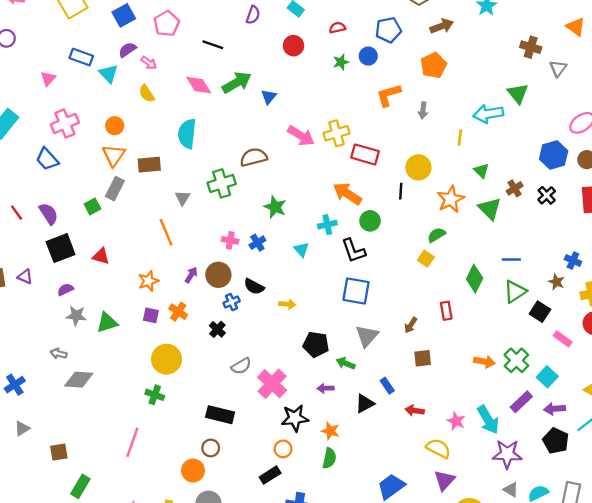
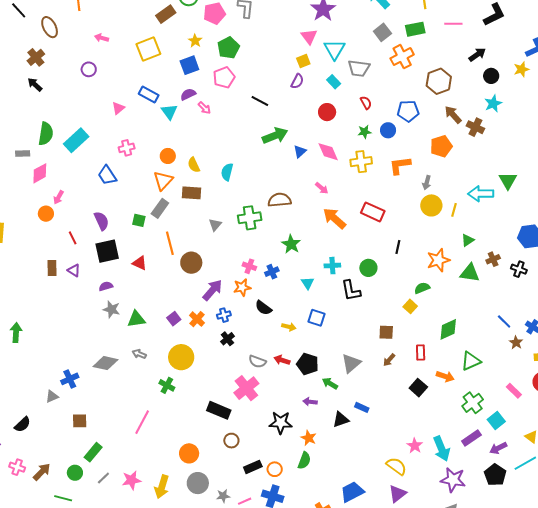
brown arrow: (442, 26) -> (453, 115), turned -120
red semicircle: (337, 28) -> (366, 103), turned 64
brown cross: (531, 47) -> (475, 127), moved
pink diamond: (199, 85) -> (328, 152), moved
yellow semicircle: (147, 94) -> (194, 165), moved
pink cross: (65, 124) -> (127, 148), size x0.7
yellow cross: (336, 133) -> (361, 162), moved
cyan semicircle: (187, 134) -> (227, 172), size x0.7
pink arrow: (301, 136) -> (322, 188), size x0.6
yellow circle: (418, 167) -> (431, 205), moved
green triangle: (481, 171) -> (468, 240), turned 32
orange arrow: (347, 194) -> (334, 218), moved
black cross: (547, 195) -> (519, 269), turned -35
green square: (92, 206) -> (139, 220), turned 32
green triangle: (490, 209) -> (470, 273), turned -45
red line: (17, 213) -> (73, 238), moved
orange line: (166, 232) -> (170, 243), moved
blue line: (511, 260) -> (504, 322), moved, turned 35
purple arrow: (191, 275) -> (212, 290), size x1.6
brown circle: (218, 275) -> (191, 263), moved
green diamond: (475, 279) -> (448, 329), turned 30
orange star: (148, 281) -> (242, 287), moved
blue square: (356, 291) -> (317, 318), moved, size x0.7
green triangle: (515, 292) -> (471, 361), moved
blue cross: (232, 302) -> (224, 315), moved
black square: (540, 312) -> (418, 388), moved
purple square: (151, 315) -> (174, 319), turned 32
gray arrow: (59, 354) -> (139, 354), moved
brown square: (423, 358) -> (386, 332), moved
orange arrow: (484, 362) -> (445, 376), moved
gray semicircle: (241, 366) -> (257, 361), moved, turned 42
pink cross: (272, 384) -> (246, 388), moved
blue cross: (15, 385) -> (70, 379), moved
blue rectangle: (387, 386) -> (362, 407), turned -40
purple arrow: (554, 409) -> (498, 448), turned -30
red arrow: (415, 410) -> (282, 360), moved
brown circle: (211, 448) -> (231, 441), moved
orange circle: (283, 449) -> (275, 469), moved

